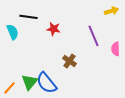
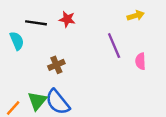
red star: (54, 29) -> (67, 19), moved
brown cross: (70, 61) -> (56, 65), moved, turned 32

